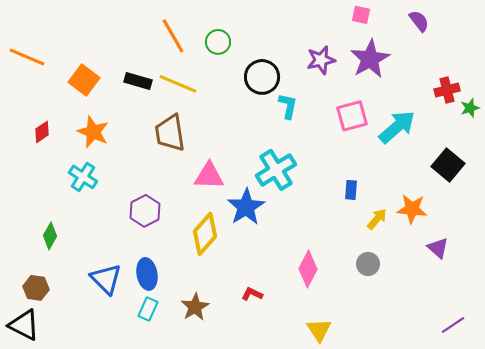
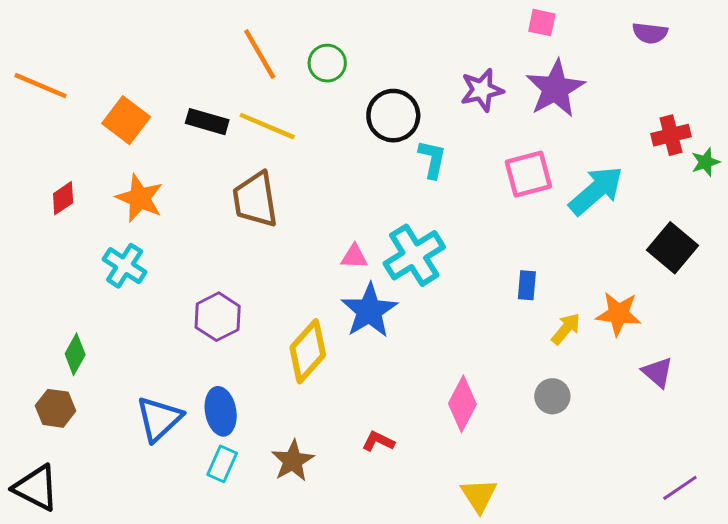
purple semicircle: (419, 21) -> (650, 33), moved, turned 135
pink triangle: (209, 176) -> (354, 257), moved, size x0.6
blue triangle: (106, 279) -> (159, 419), turned 32
brown hexagon: (36, 288) -> (56, 408), moved

